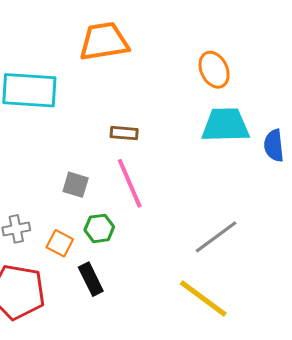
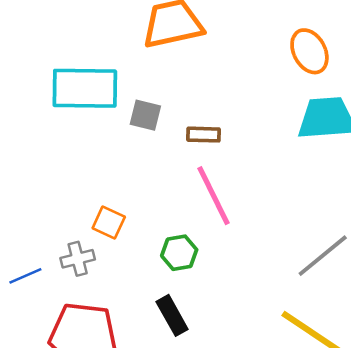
gray square: (76, 185) -> (145, 115), moved
orange square: (60, 243) -> (109, 223), moved

